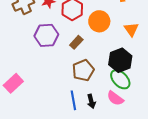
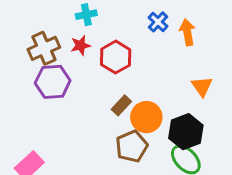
orange circle: (99, 21) -> (146, 117), moved
purple hexagon: (46, 35) -> (53, 82), moved

